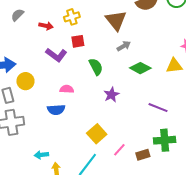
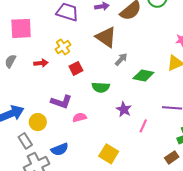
purple L-shape: (56, 55) -> (61, 102), moved
green semicircle: (96, 67) -> (101, 87), turned 138
blue semicircle: (56, 110) -> (60, 149), moved
yellow square: (97, 134) -> (109, 154), moved
pink line: (119, 150) -> (143, 126), moved

